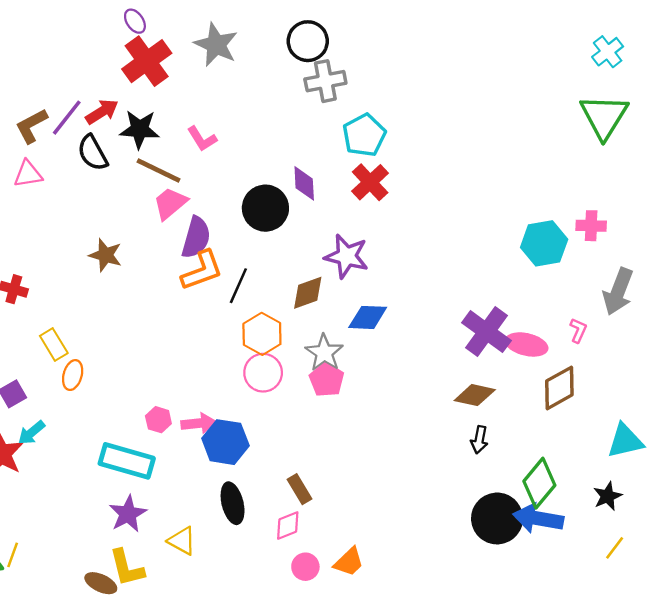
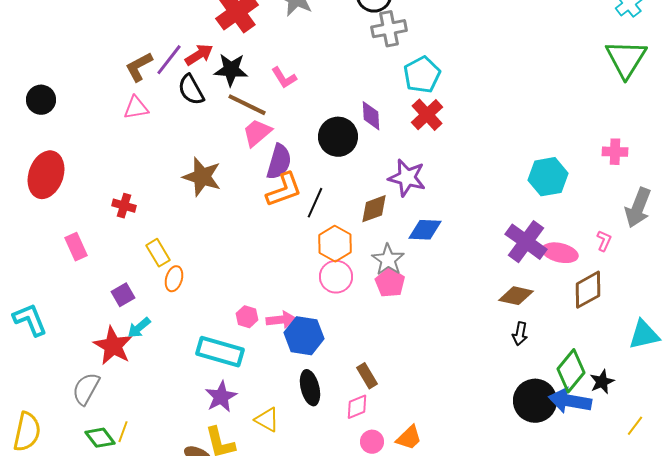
cyan hexagon: (544, 243) -> (548, 177), moved
brown star: (106, 255) -> (202, 177), size x1.4
black star: (608, 496) -> (602, 382), moved

